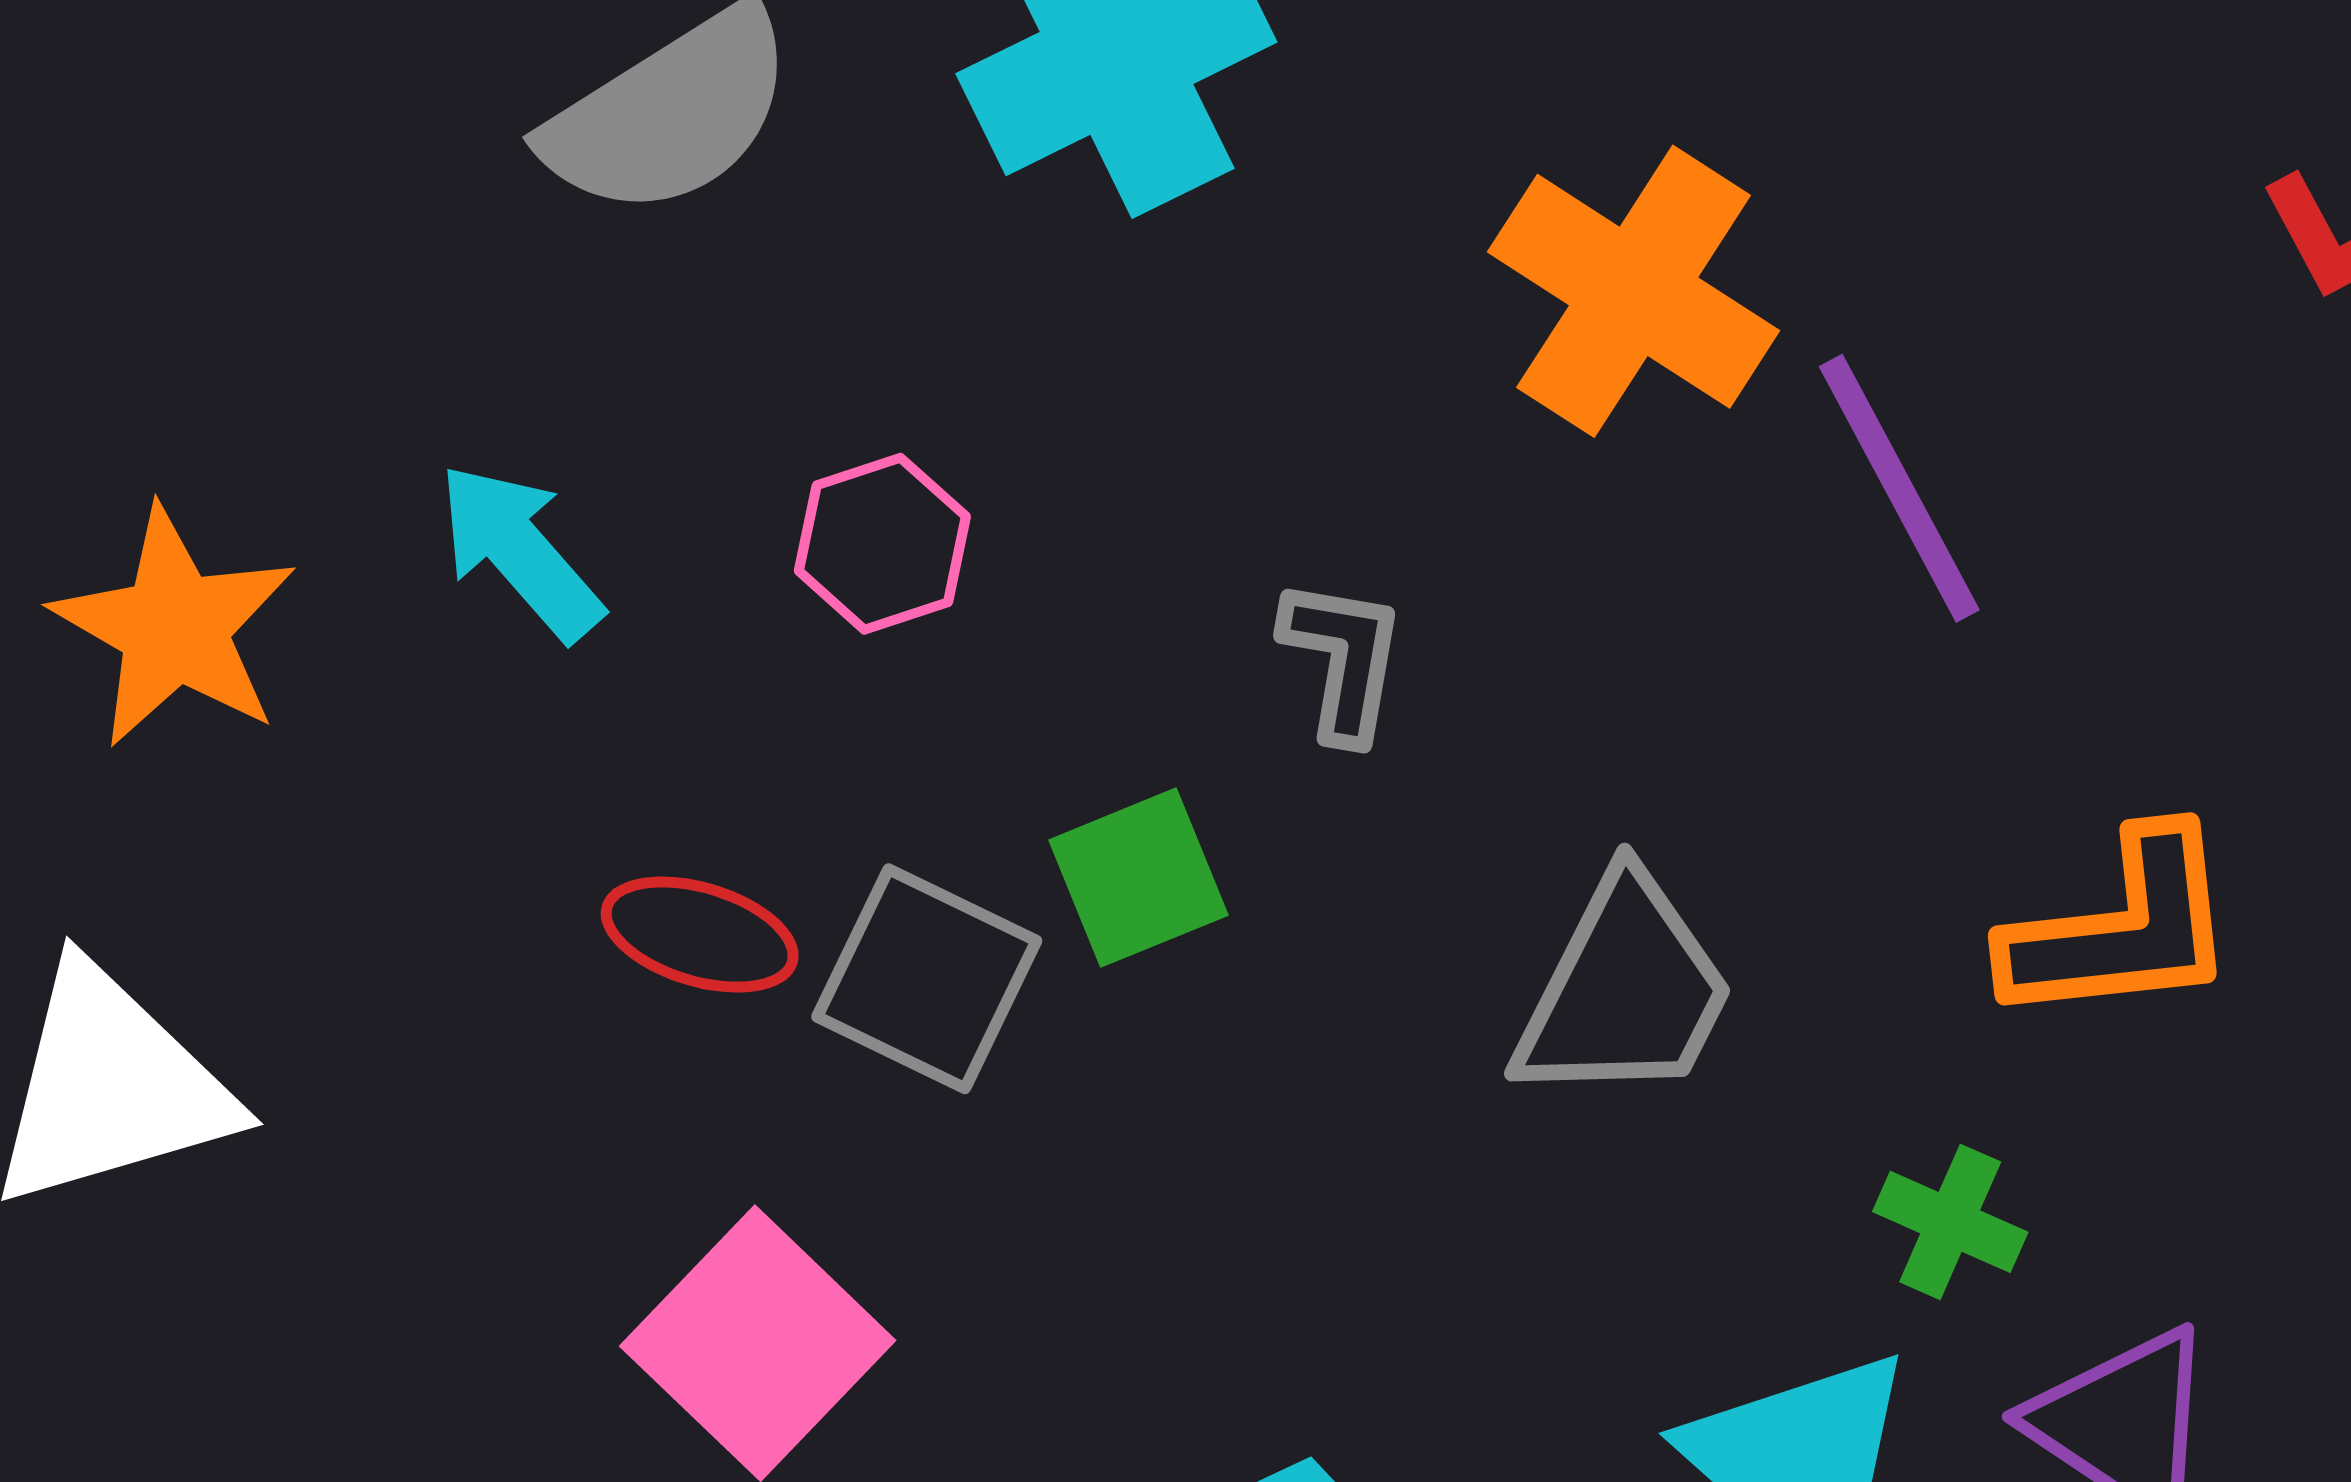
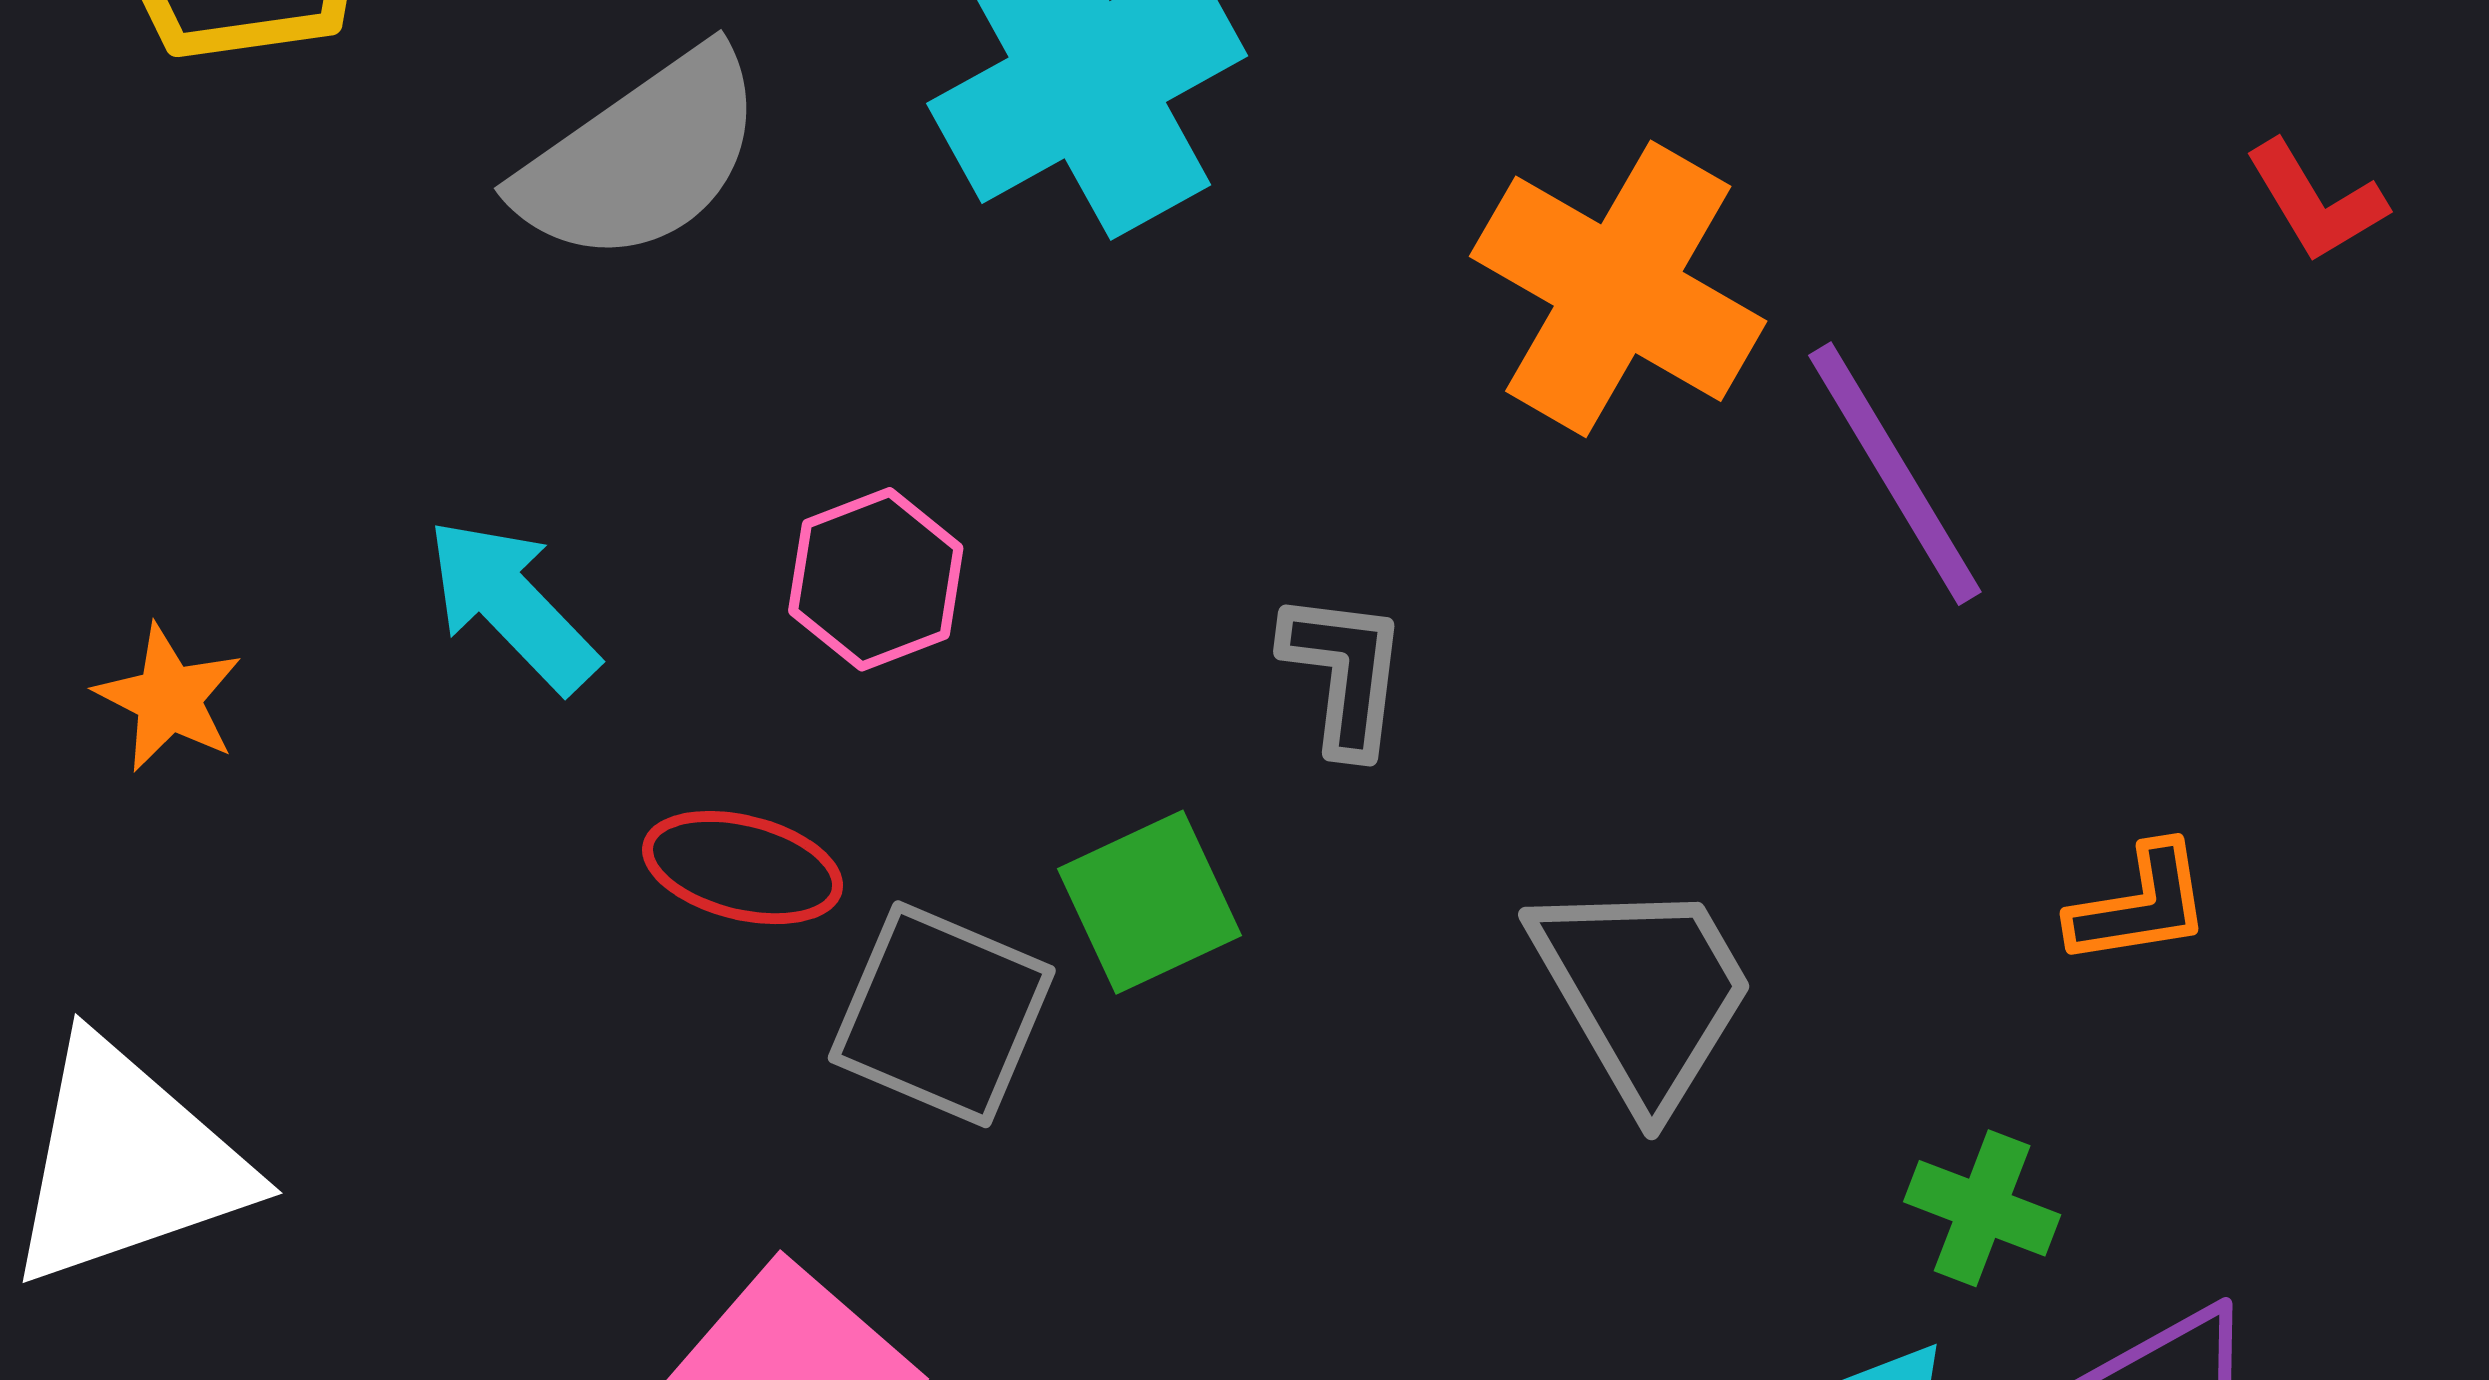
orange star: (174, 627) -> (169, 698), size x0.6
orange L-shape: (2122, 928) -> (2140, 905), size x0.6
red ellipse: (700, 935) -> (743, 868), moved
gray trapezoid: (1625, 991) -> (1644, 992), turned -54

